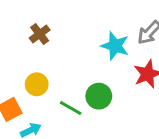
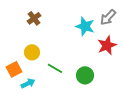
green circle: (99, 96) -> (85, 75), moved

